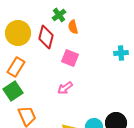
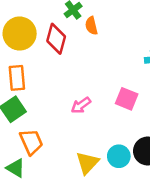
pink square: (70, 58) -> (127, 99), moved
orange rectangle: (16, 67) -> (17, 78), turned -36

